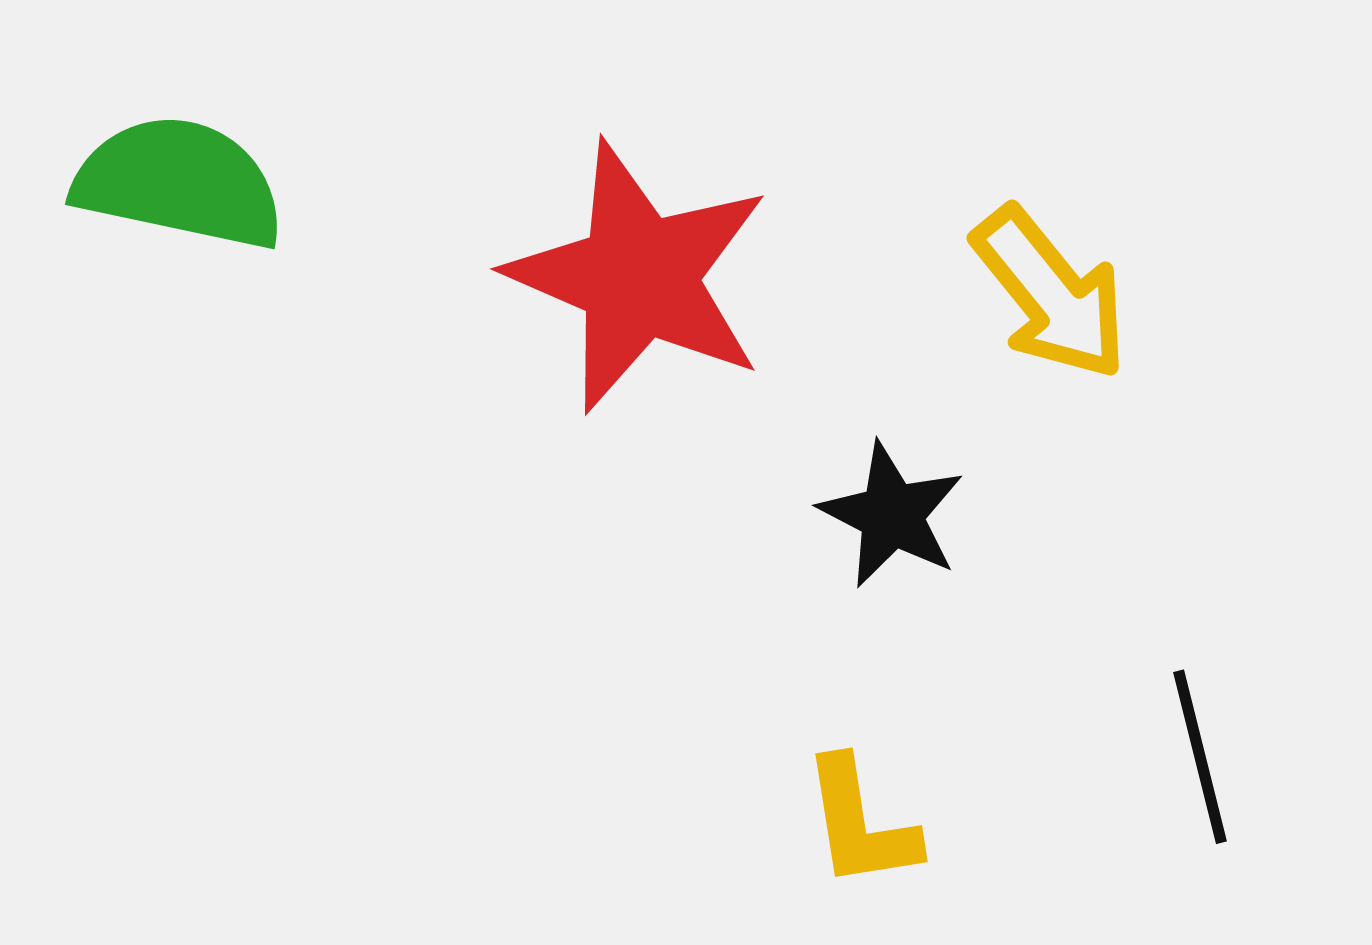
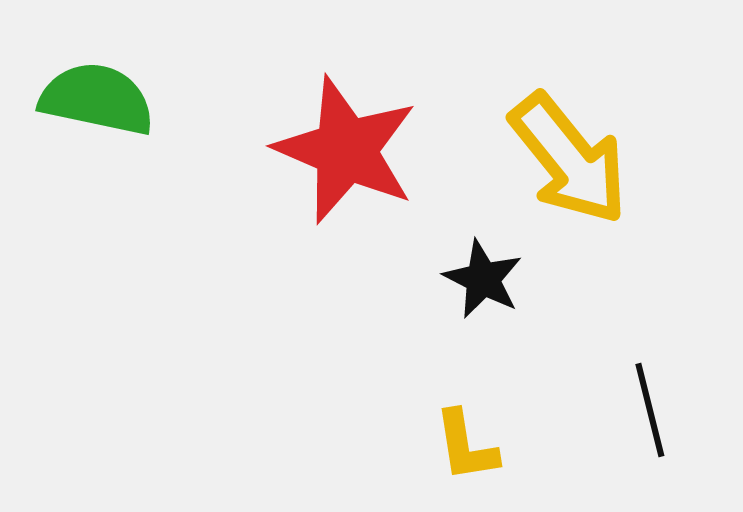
yellow arrow: (1050, 293) -> (569, 159), size x1.4

